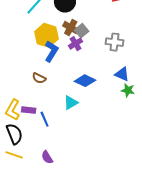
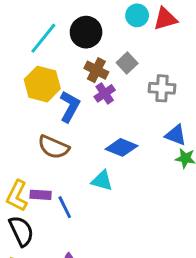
gray square: (82, 31) -> (127, 63), moved
yellow hexagon: (47, 35) -> (42, 84), moved
brown semicircle: (39, 78) -> (54, 147), size x1.5
cyan triangle: (71, 103) -> (102, 181), turned 49

